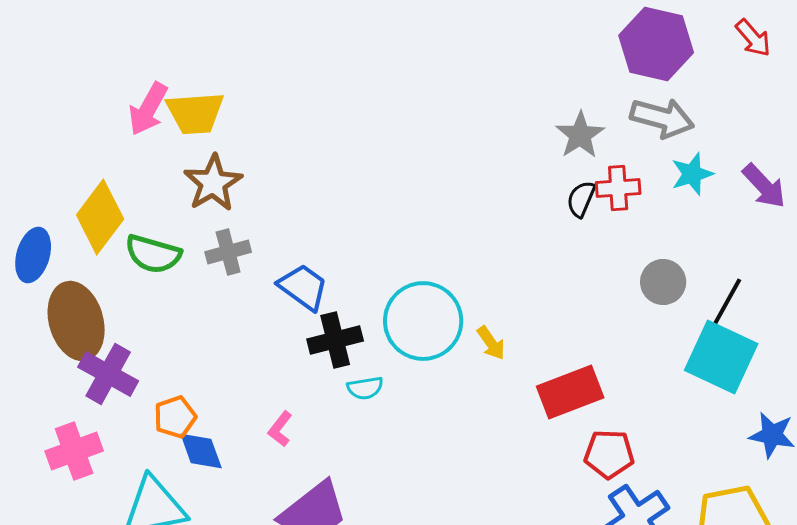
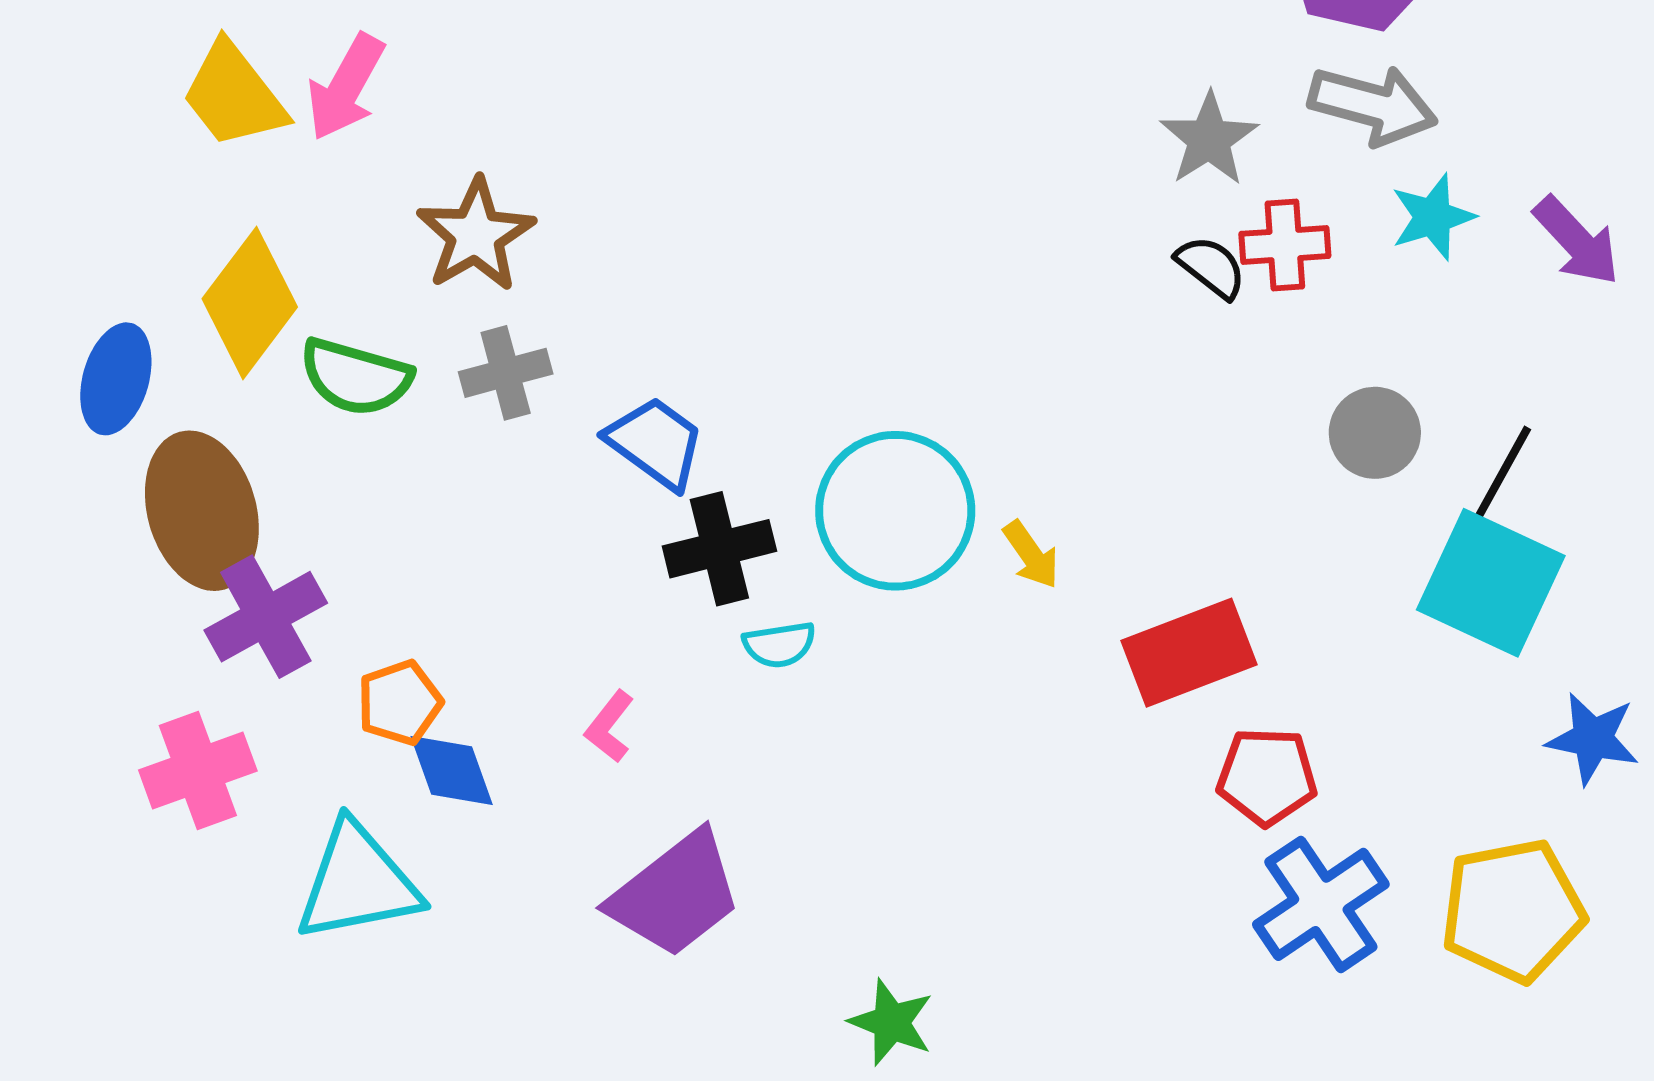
yellow trapezoid: (195, 113) -> (234, 95), moved, turned 56
black semicircle: (581, 199) -> (1211, 267), turned 105
purple cross: (108, 374) -> (266, 617), turned 32

